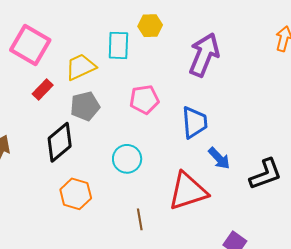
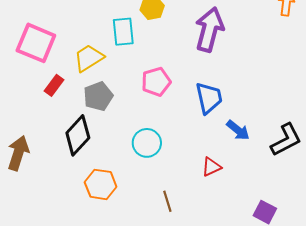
red triangle: (188, 191) -> (211, 167), size x0.5

